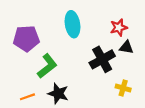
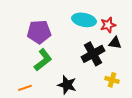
cyan ellipse: (72, 24) -> (84, 20), moved, turned -70
purple pentagon: (26, 38) -> (39, 32), moved
black star: (58, 93) -> (67, 85), moved

